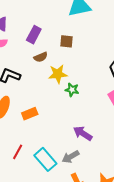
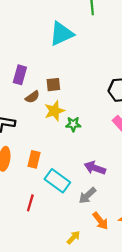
brown square: (67, 41) -> (53, 85), moved
orange rectangle: (30, 114) -> (34, 159), turned -42
cyan rectangle: (45, 159) -> (57, 181), moved

